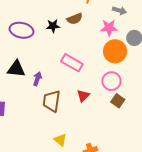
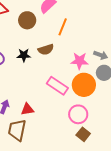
gray arrow: (120, 11) -> (101, 55), moved
pink rectangle: (72, 63) -> (57, 86), moved
red triangle: (83, 96) -> (27, 109), moved, turned 32

